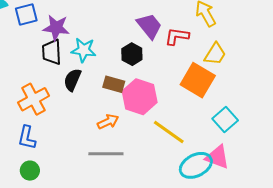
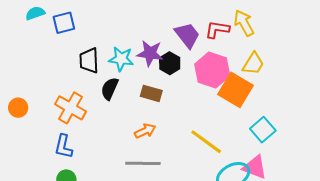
purple star: (56, 28) -> (150, 53), moved
red L-shape: (177, 36) -> (217, 29), moved
pink hexagon: (140, 97) -> (212, 70), moved
orange cross: (34, 99) -> (70, 108), turned -32

